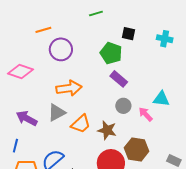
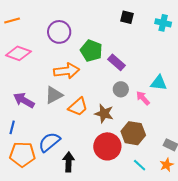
orange line: (43, 30) -> (12, 20), moved
green pentagon: (111, 53) -> (91, 51), moved

